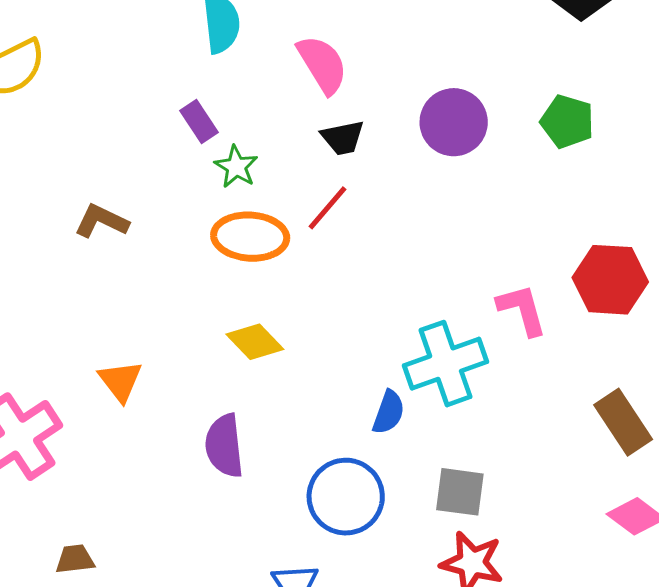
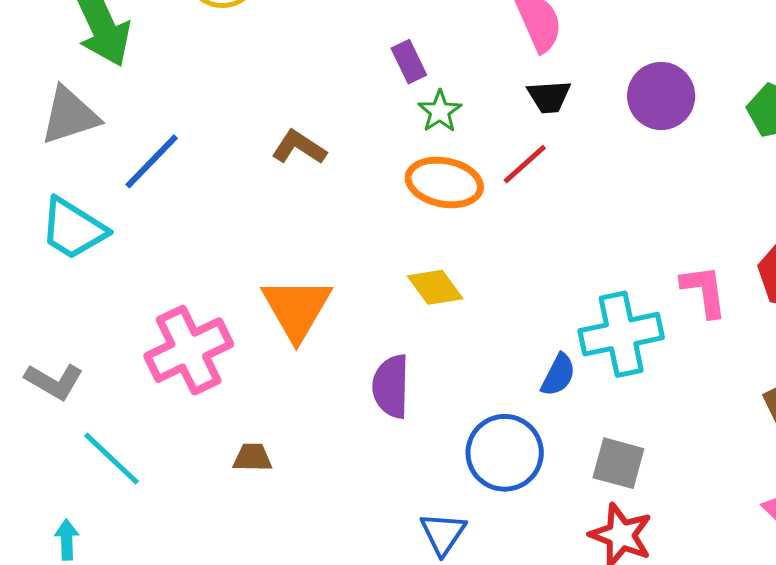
orange triangle: (120, 381) -> (297, 308), size x1.6
brown trapezoid: (75, 559) -> (252, 458), moved

